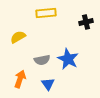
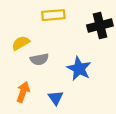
black cross: (86, 22) -> (100, 26), size x1.5
gray semicircle: (42, 60) -> (39, 59), moved

